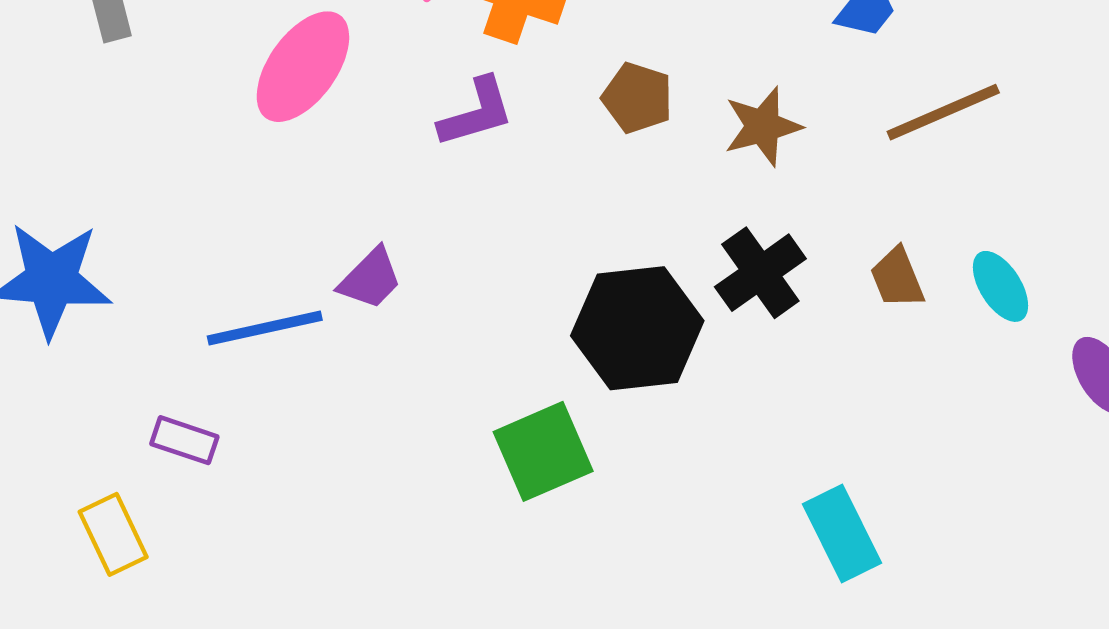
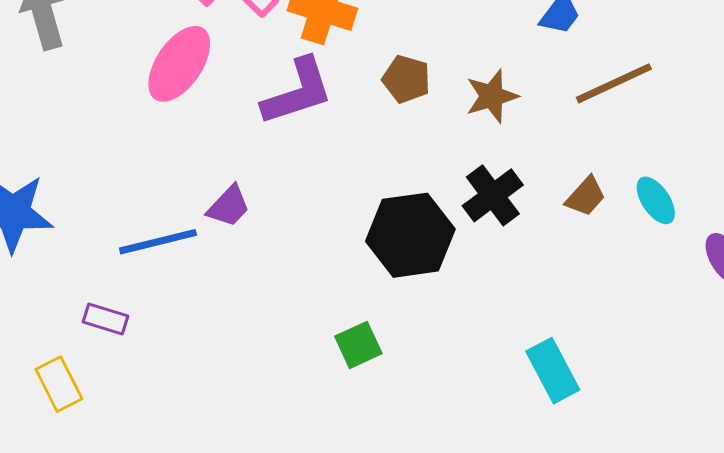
purple L-shape: (476, 112) -> (297, 92), size x1.4
brown trapezoid: (897, 278) -> (586, 196), turned -114
green square: (543, 451) -> (358, 345), moved, size x0.7

